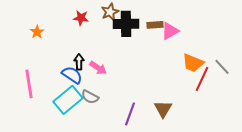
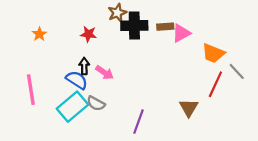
red star: (81, 18) -> (88, 34), moved
orange trapezoid: (193, 63) -> (213, 53), moved
brown triangle: (163, 109) -> (189, 108), moved

